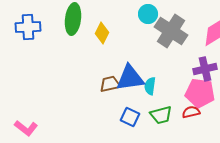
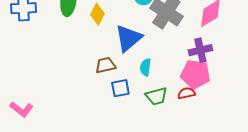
blue triangle: (130, 78) -> (128, 38), moved, turned -32
blue square: (130, 117) -> (120, 88), moved, turned -36

